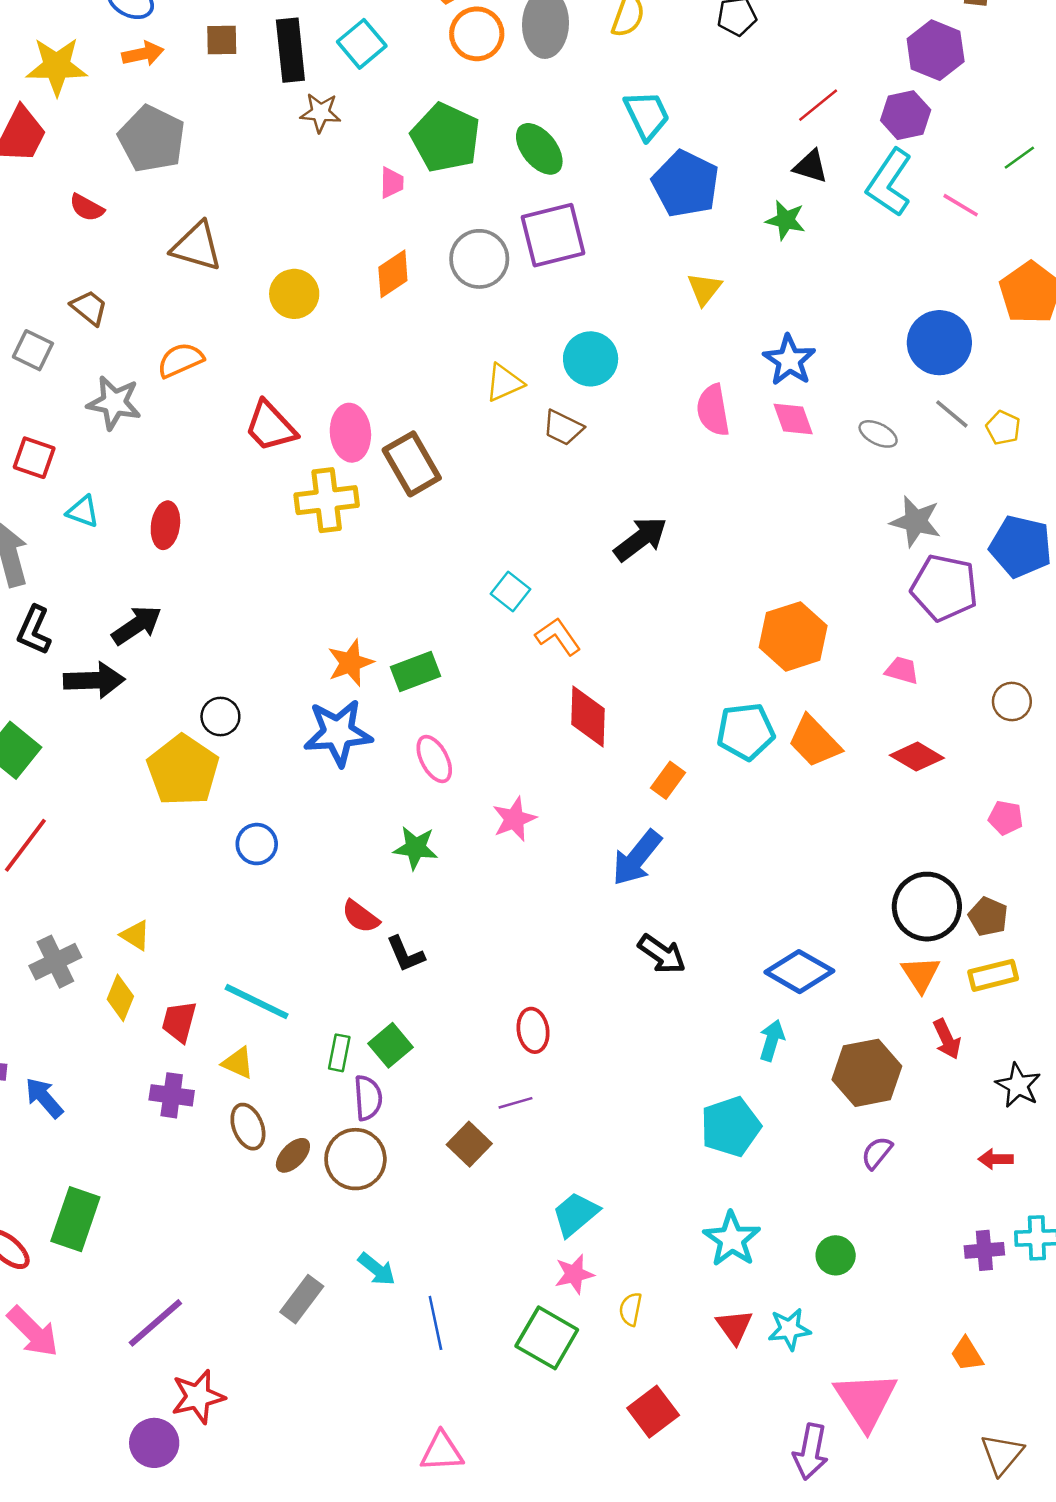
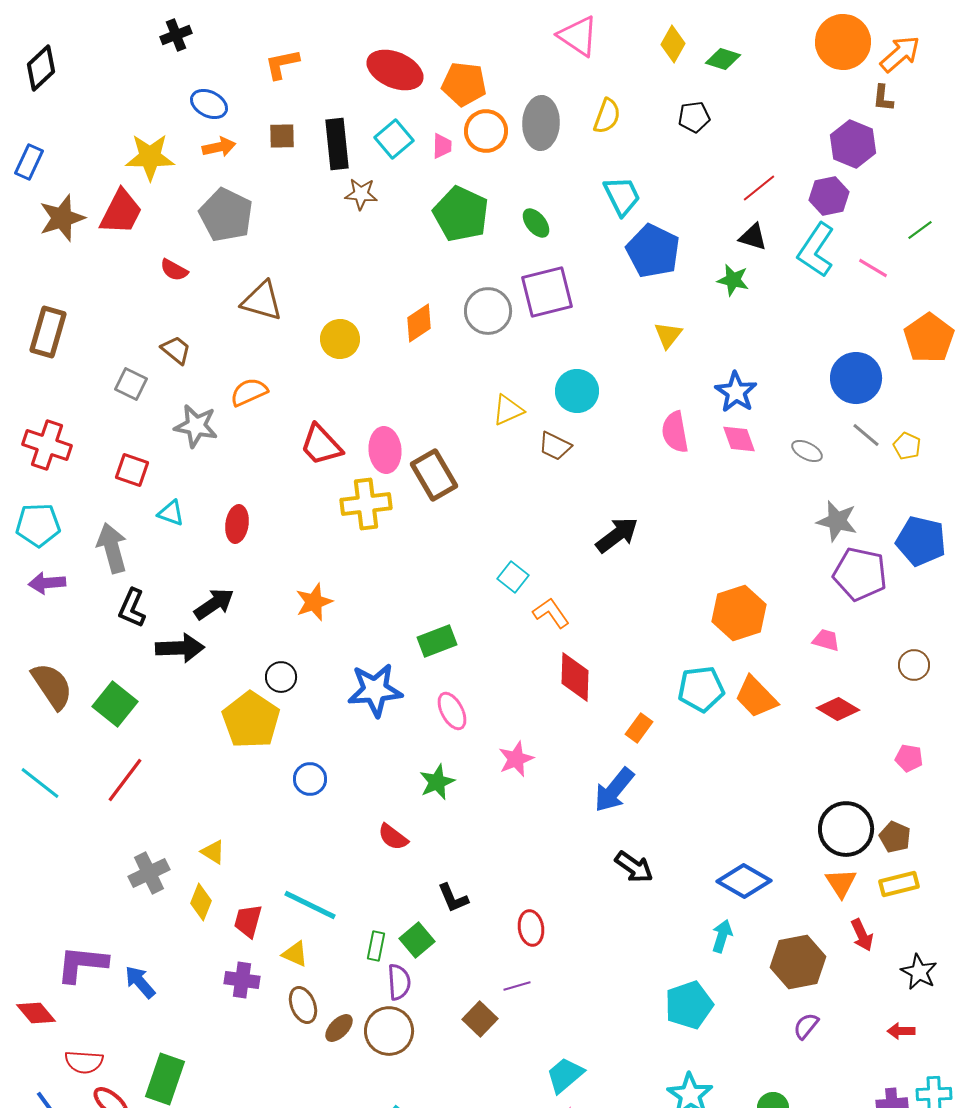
green ellipse: (539, 149) -> (536, 223), size x0.7
pink trapezoid: (392, 183) -> (442, 146), moved
orange star: (350, 663) -> (314, 602), moved
green star: (415, 848) -> (437, 782), turned -30
black L-shape: (405, 954) -> (453, 898), moved

